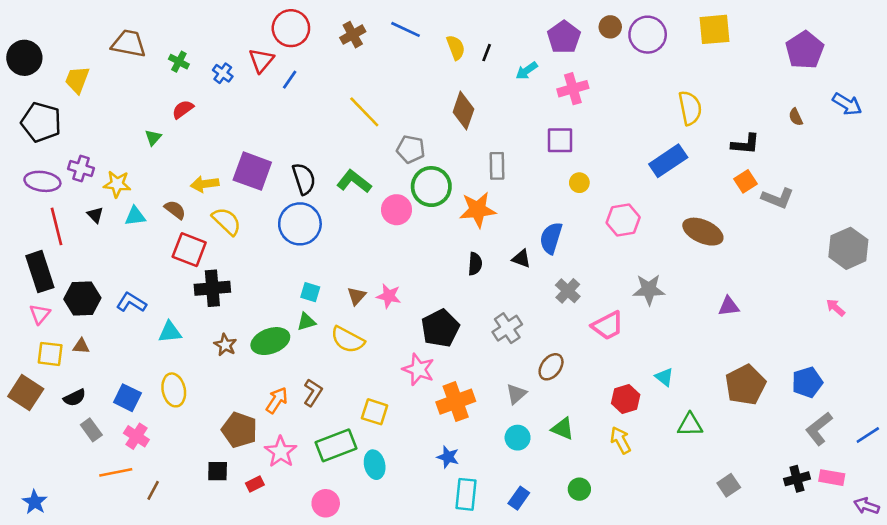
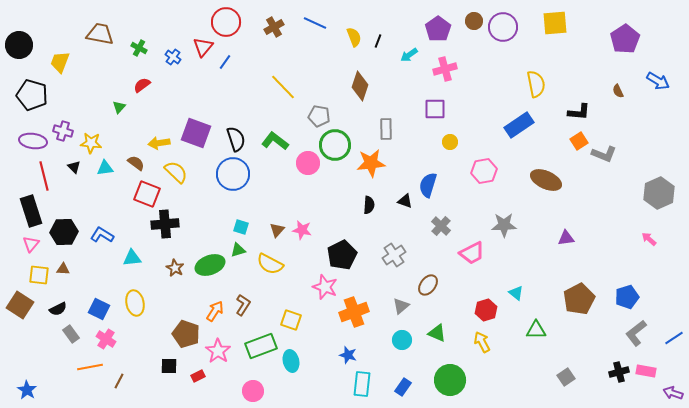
green circle: (579, 489) -> (450, 380), size x1.8

